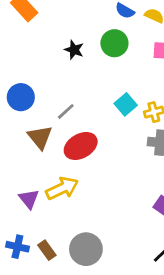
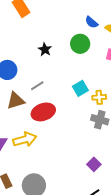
black star: (74, 50) -> (45, 49), moved
brown triangle: (40, 137) -> (16, 101), turned 42

